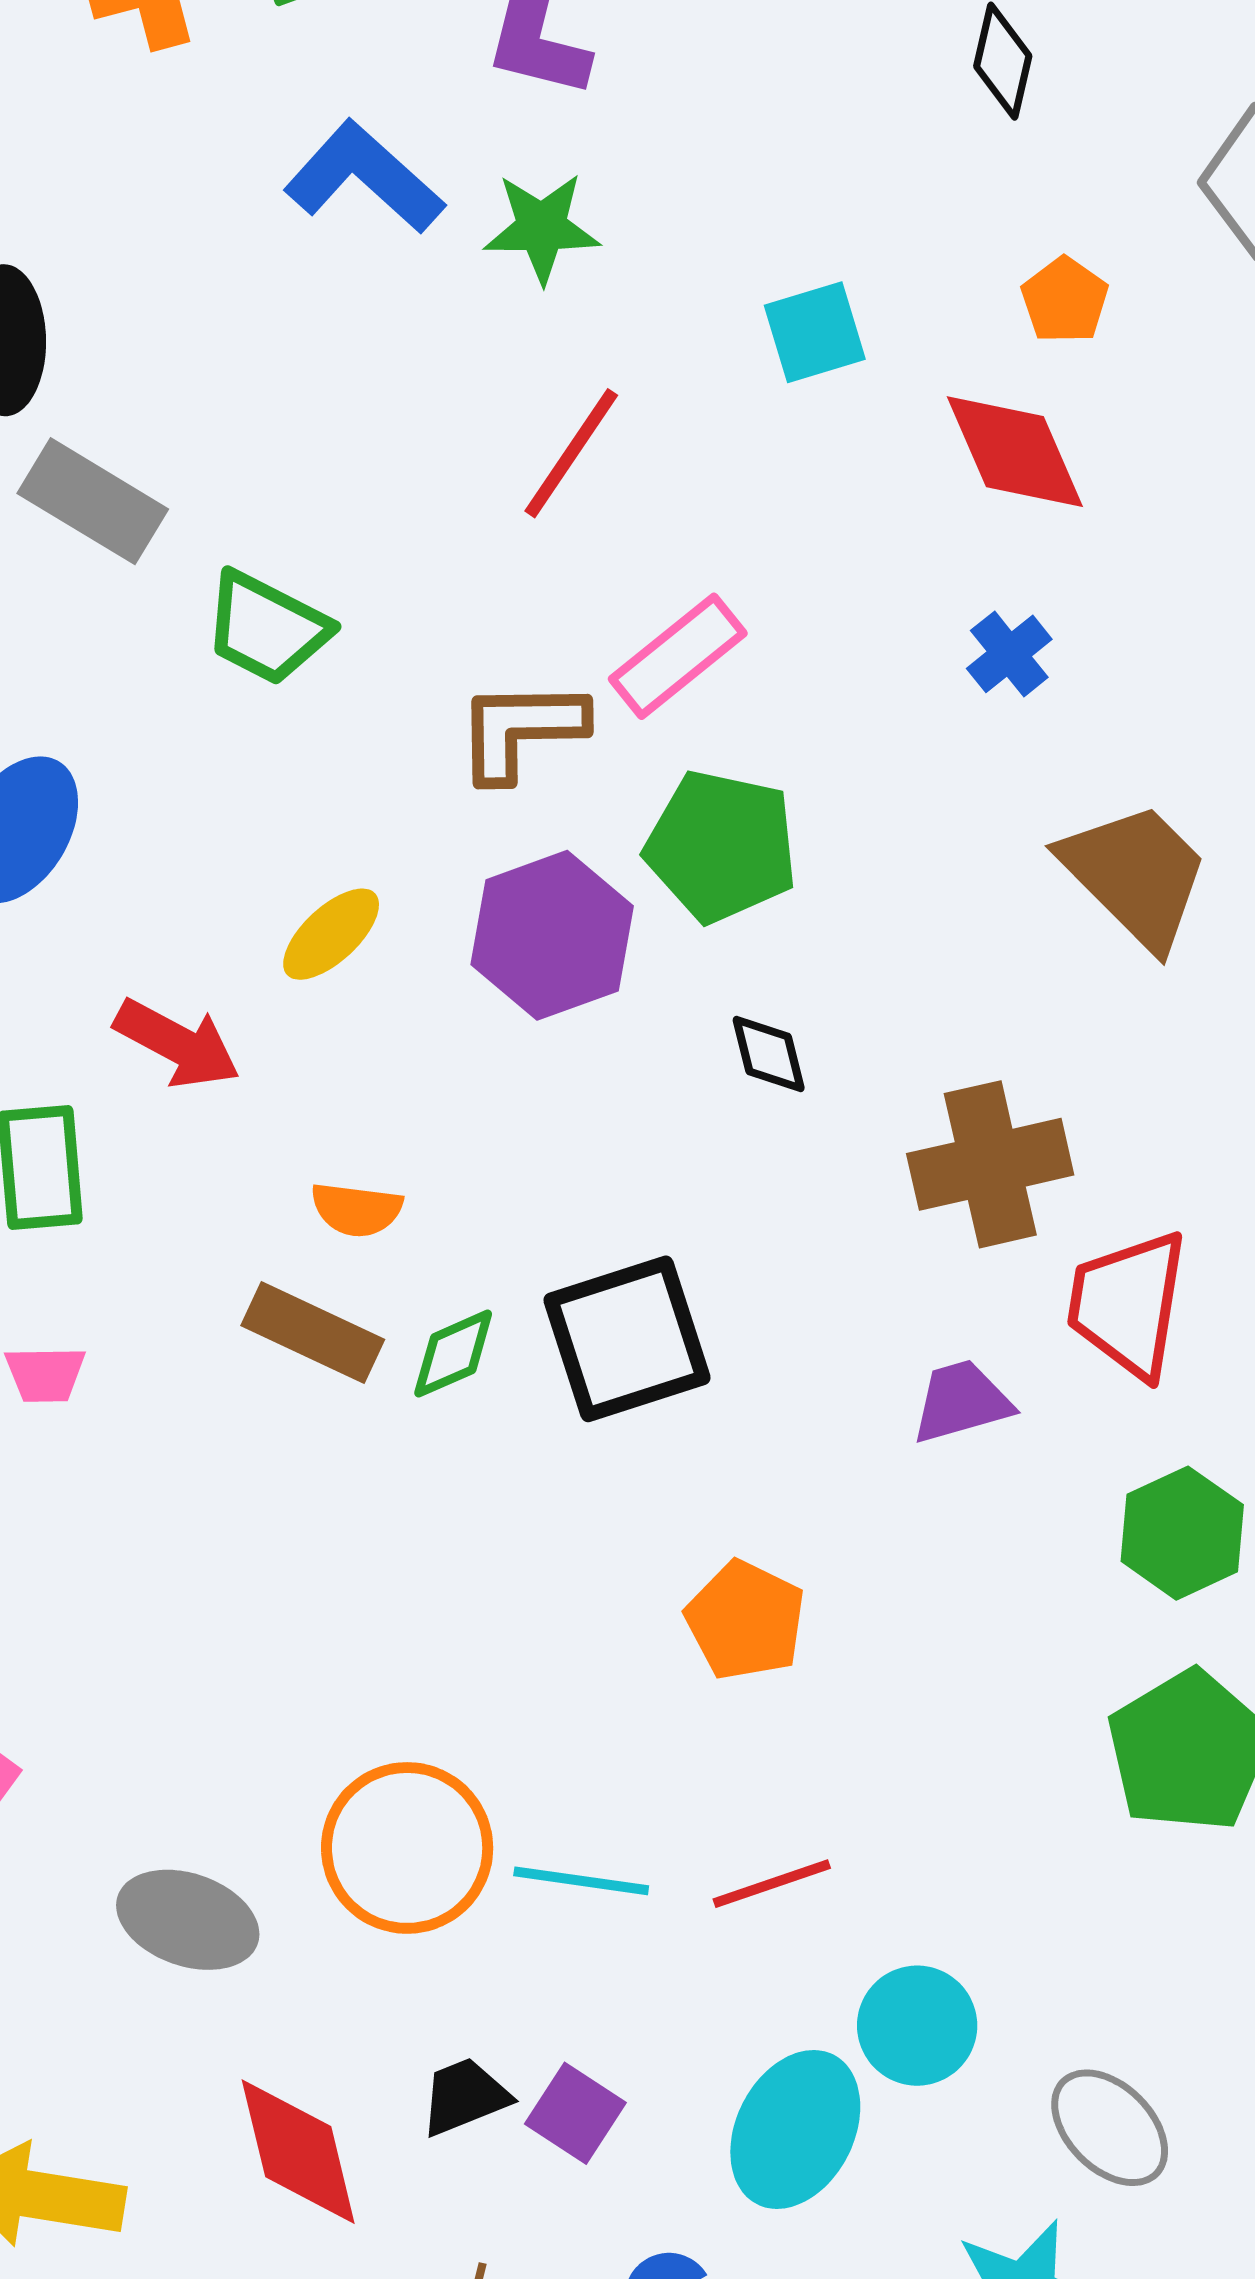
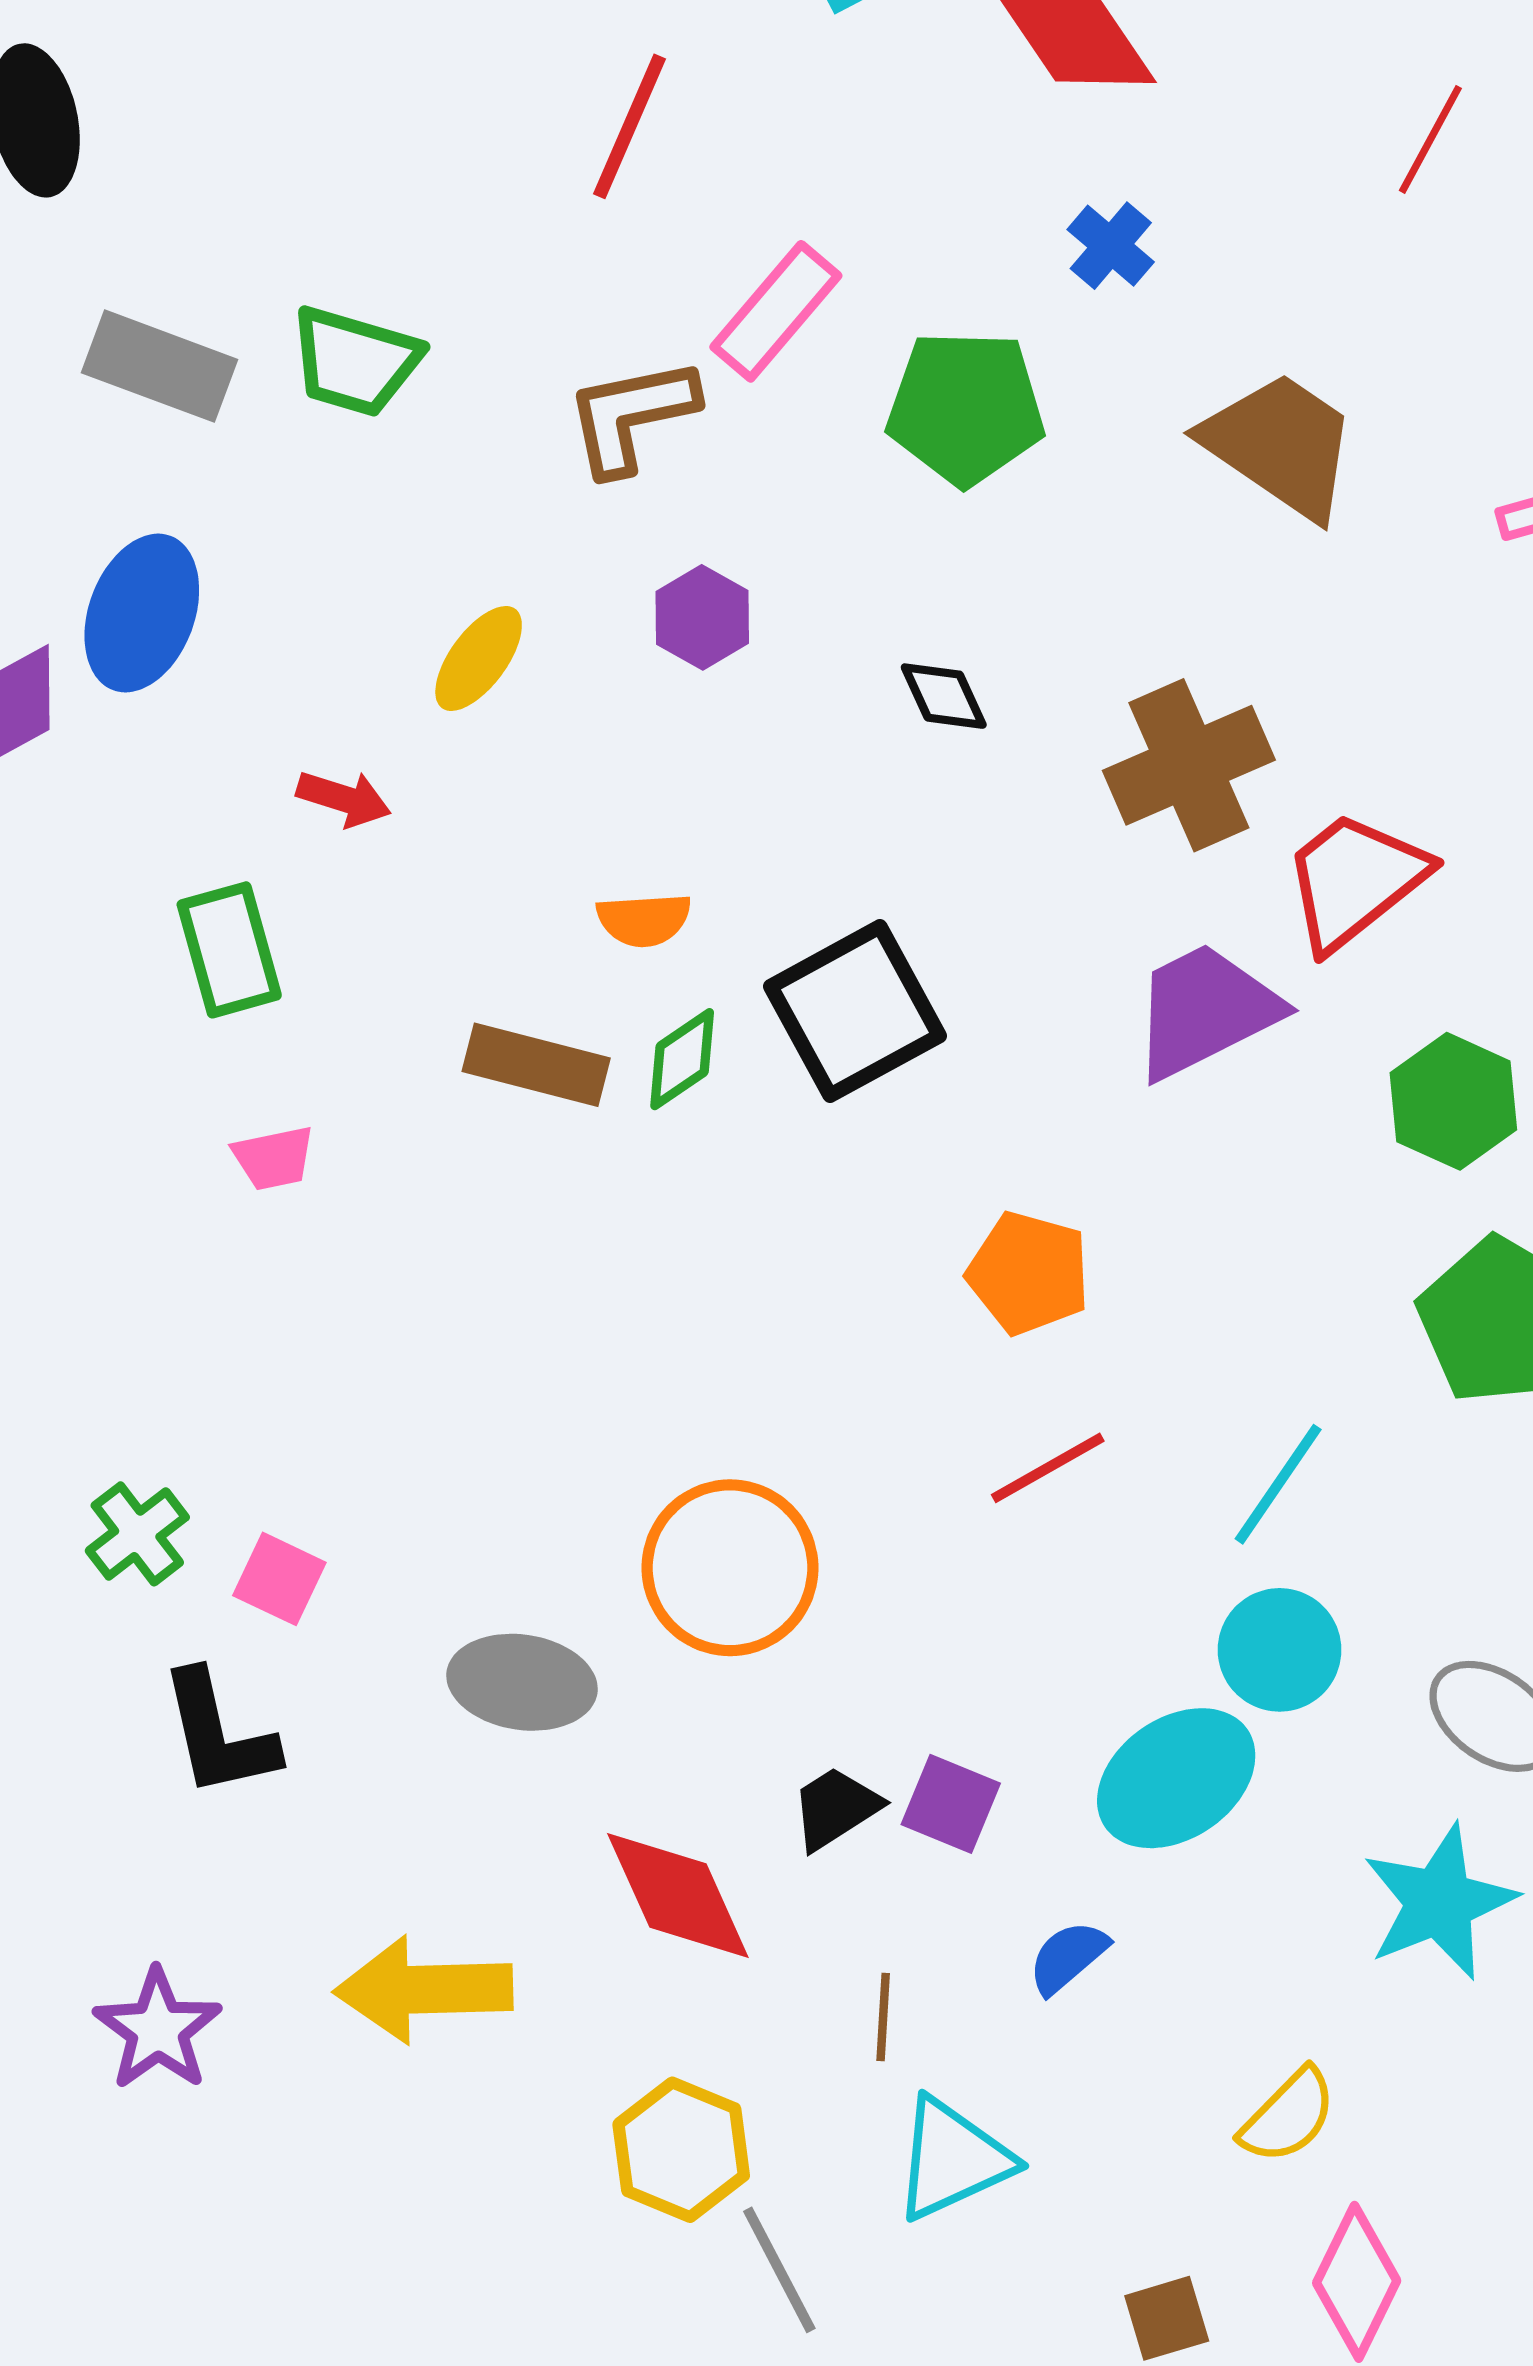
gray rectangle: (93, 501) -> (159, 366), moved
green pentagon: (721, 846) -> (966, 408), moved
purple hexagon: (552, 935) -> (702, 617), size x0.6
red arrow: (177, 1044) -> (344, 798), size x0.7
orange semicircle: (357, 1209) -> (644, 920), moved
red trapezoid: (1128, 1304) -> (1355, 880), turned 53
purple trapezoid: (961, 1402) -> (1205, 1011), size x1.5
cyan line: (581, 1881) -> (1278, 1484), moved, turned -53
red line: (772, 1884) -> (1048, 1468), moved
cyan ellipse: (795, 2129) -> (1176, 1778), turned 39

